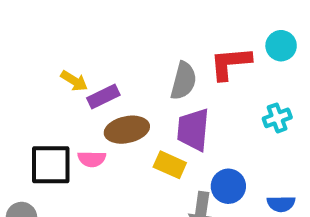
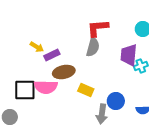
red L-shape: (230, 63) -> (98, 28), moved
purple trapezoid: (193, 130) -> (129, 55), moved
pink semicircle: (92, 159) -> (46, 87), size x1.6

